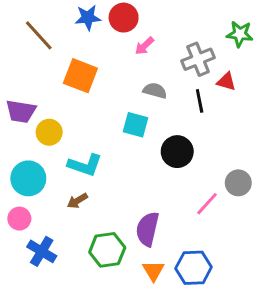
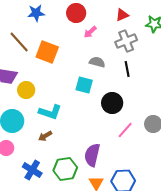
blue star: (88, 18) -> (36, 13), moved
brown line: (39, 35) -> (19, 42), moved
red triangle: (226, 82) -> (122, 15), moved, turned -40
pink line: (207, 204) -> (125, 130), moved
blue cross: (42, 251) -> (32, 170), moved

